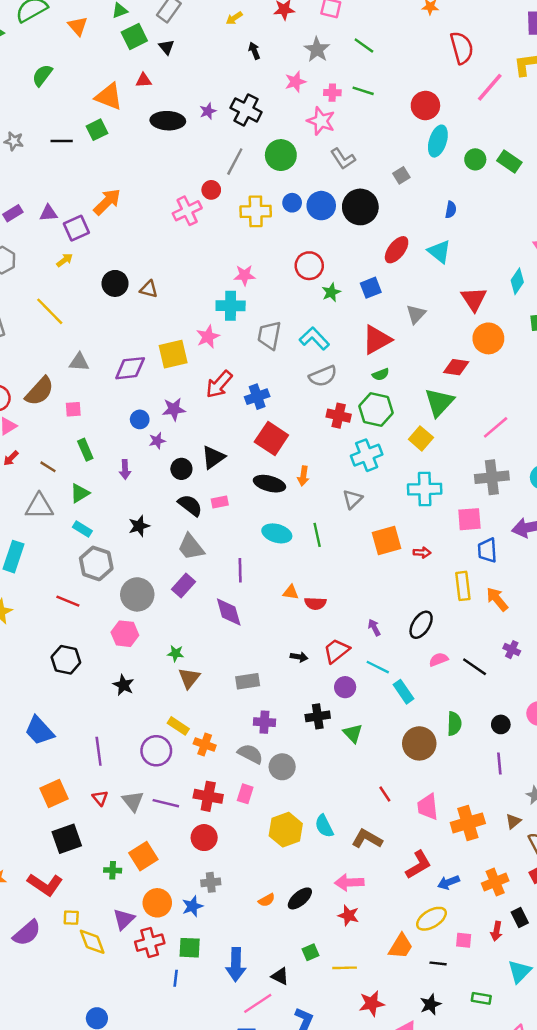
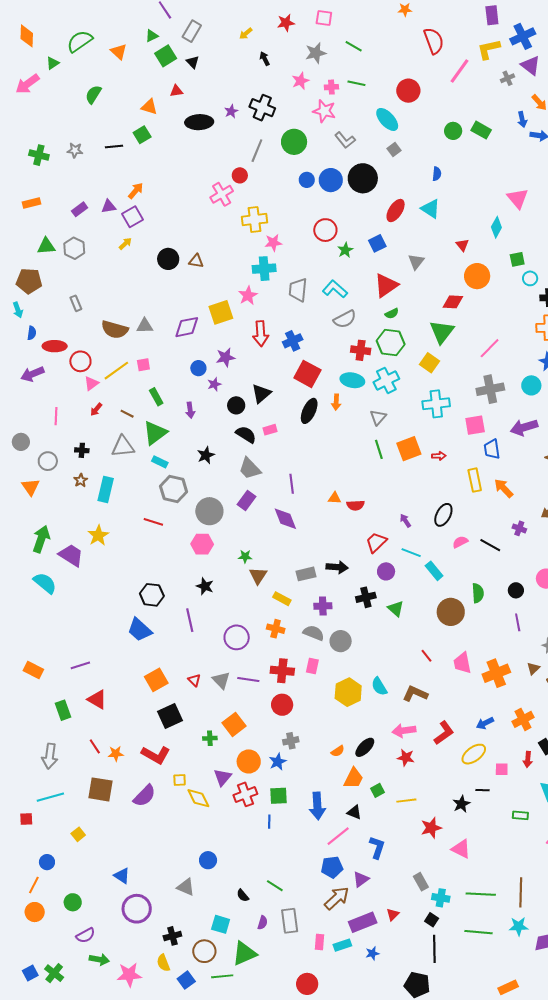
gray star: (317, 50) -> (316, 53), turned 30
orange triangle: (109, 97) -> (149, 107), size x0.7
cyan ellipse: (438, 141) -> (387, 119), moved, turned -55
orange arrow: (107, 202) -> (136, 191), moved, size x0.7
yellow cross: (256, 211) -> (254, 220), moved
red triangle: (474, 299) -> (462, 245), size x0.6
yellow line: (50, 311) -> (116, 371), moved, turned -76
red arrow: (219, 384) -> (261, 334), turned -40
brown semicircle: (40, 391) -> (115, 330), moved, turned 68
black ellipse: (269, 484) -> (309, 411), turned -75
green triangle: (80, 493) -> (155, 433), size x1.5
cyan ellipse: (277, 533) -> (352, 380), moved
green line: (317, 535) -> (379, 449), moved
black arrow: (299, 657) -> (337, 567), moved, size x1.5
black hexagon: (66, 660) -> (152, 595), moved
yellow rectangle: (178, 726) -> (282, 599), moved
purple line: (99, 751) -> (190, 620), moved
red L-shape: (418, 865) -> (444, 733), moved
orange trapezoid: (401, 946) -> (354, 778), moved
black star: (430, 1004) -> (461, 804), moved

